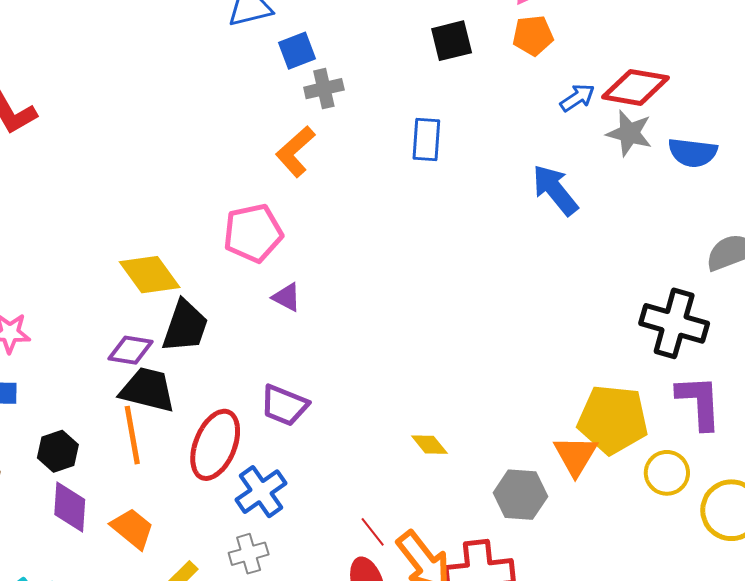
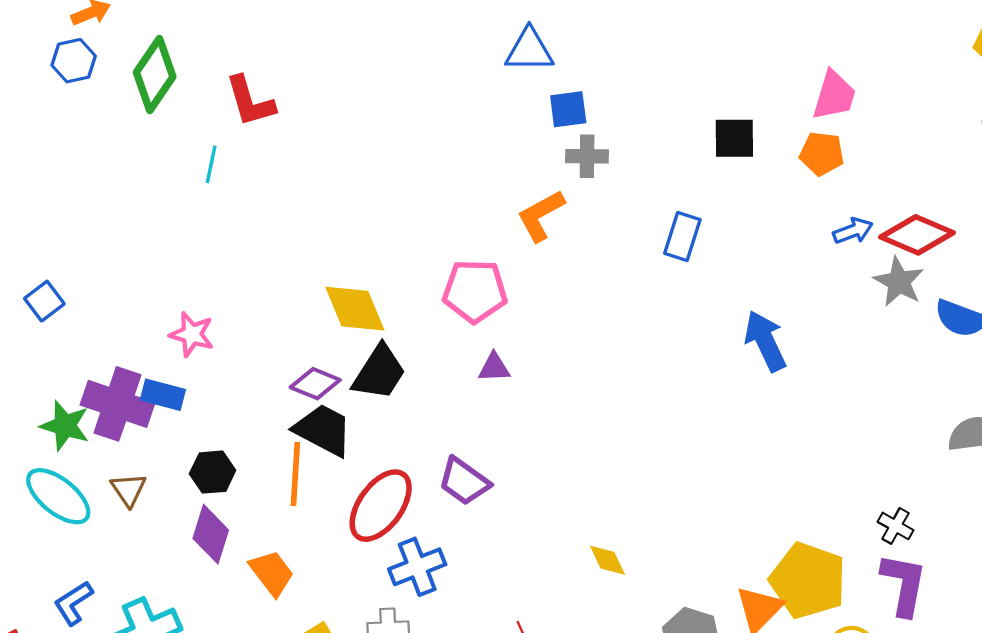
blue arrow: (555, 190) -> (765, 341), moved
purple triangle: (287, 297) -> (494, 368), turned -44
black cross: (674, 323) -> (895, 526), moved, size x0.5

